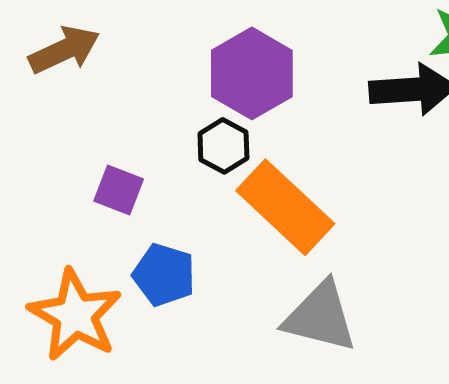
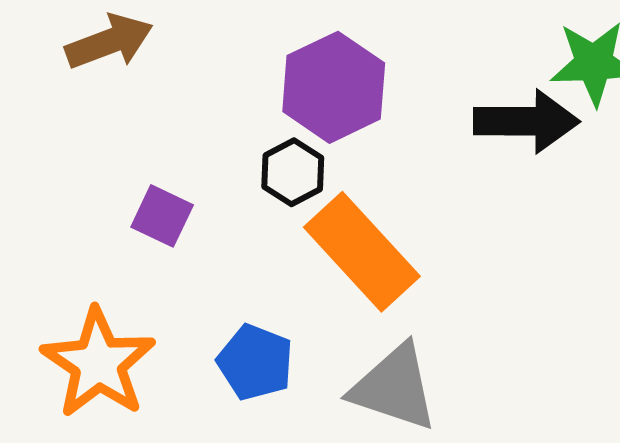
blue pentagon: (164, 275) -> (255, 362), moved

